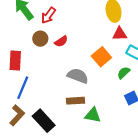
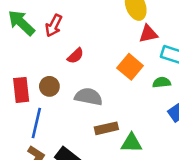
brown circle: (40, 39) -> (49, 86), moved
green semicircle: (124, 73) -> (162, 82), turned 48
gray semicircle: (78, 76) -> (89, 97), moved

